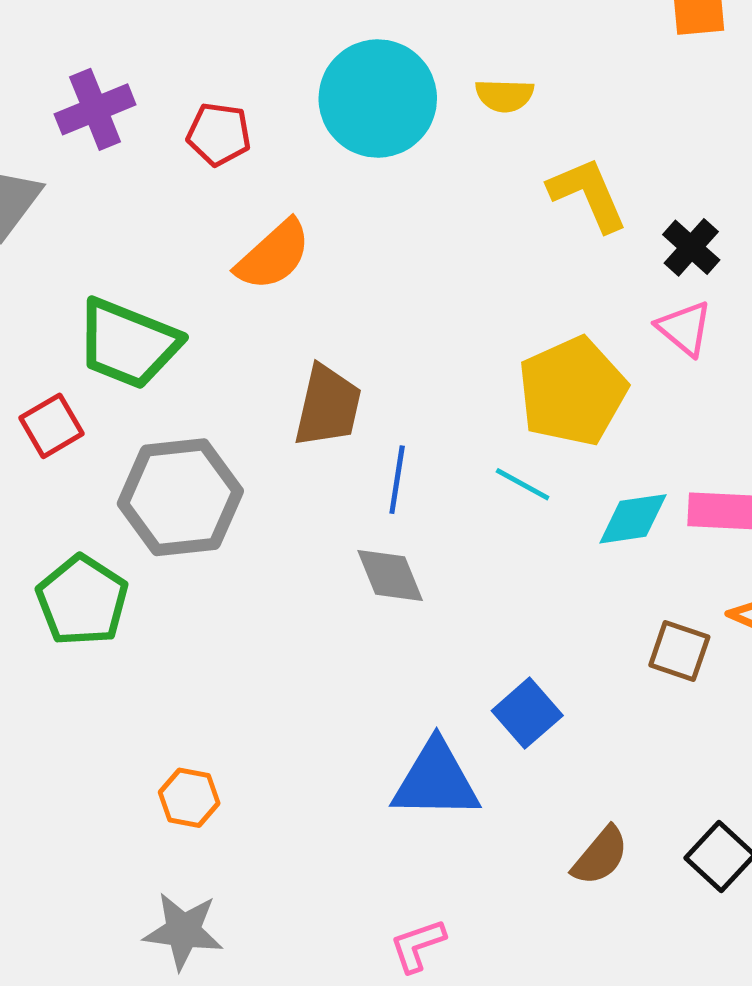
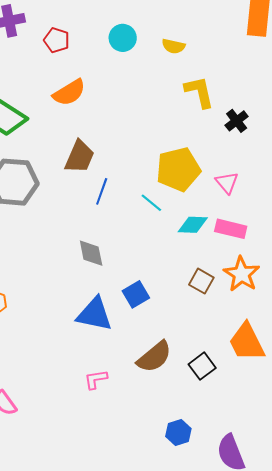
cyan circle: (378, 98) -> (123, 38), size x0.6
pink triangle: (684, 328) -> (227, 183), moved
gray diamond: (390, 576) -> (91, 253), moved
brown semicircle: (600, 856) -> (154, 357), size x1.4
pink L-shape: (418, 945) -> (96, 379), moved

